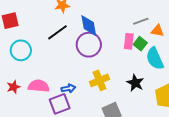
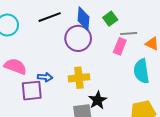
gray line: (141, 21) -> (129, 34), moved
green square: (140, 44) -> (110, 19), moved
black star: (135, 83) -> (98, 100), moved

